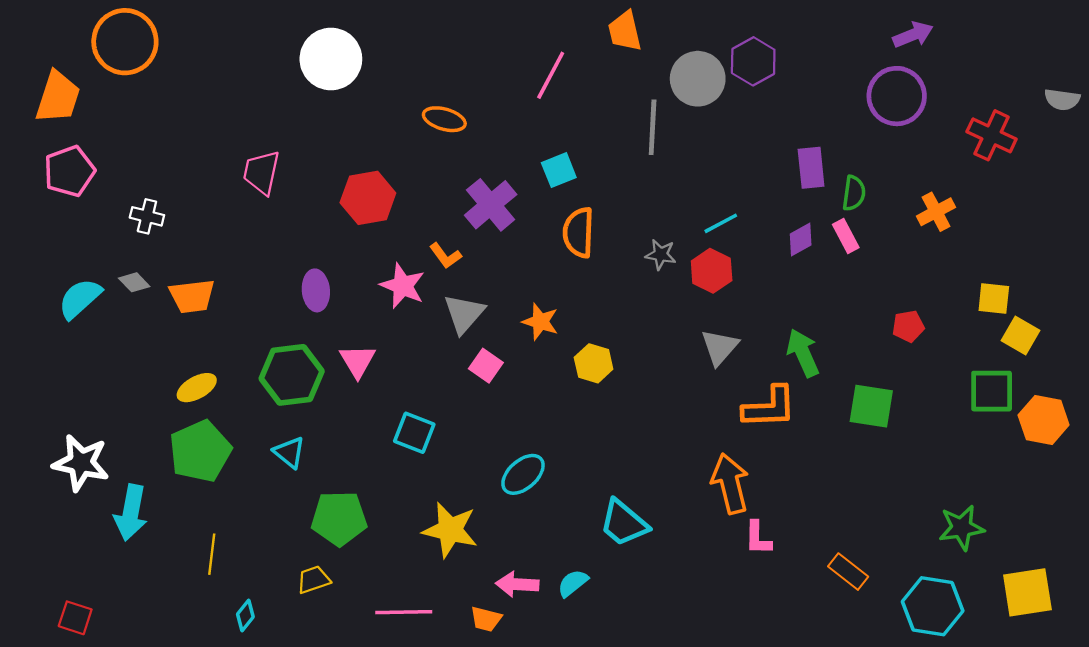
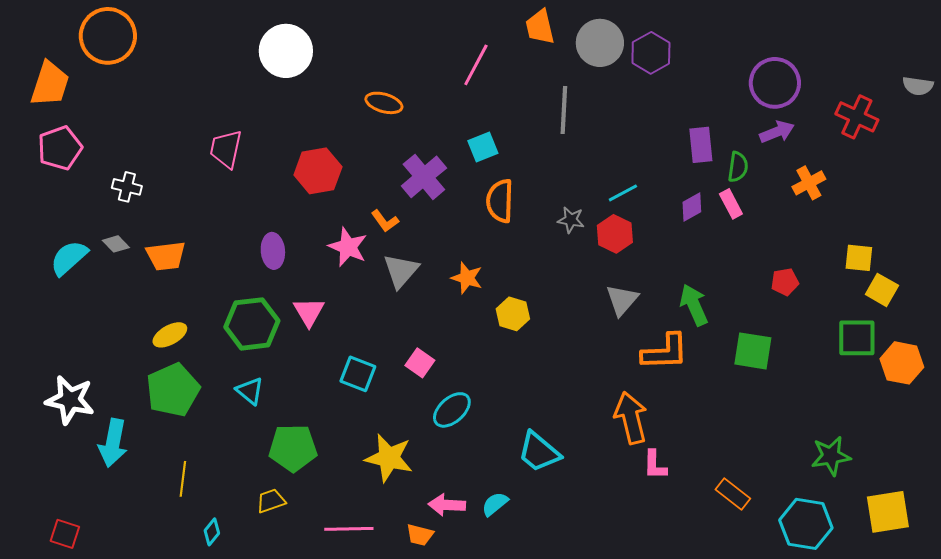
purple arrow: (913, 35) -> (777, 132), moved
gray circle: (698, 79) -> (600, 43), moved
pink square: (486, 366) -> (420, 363), moved

